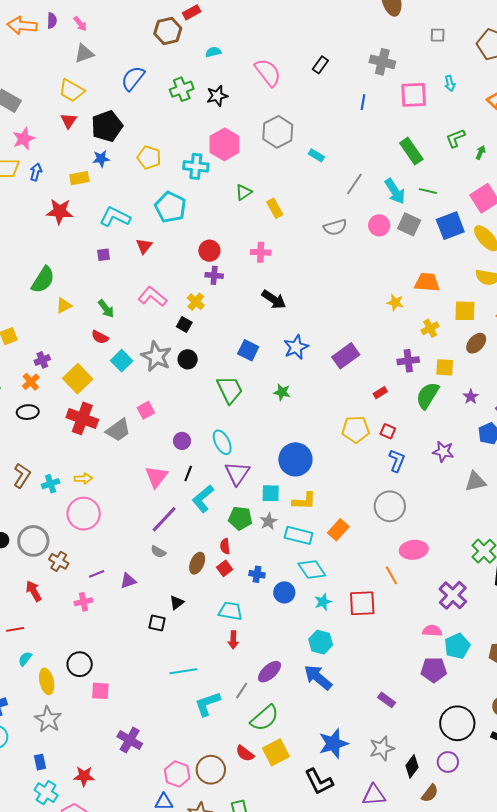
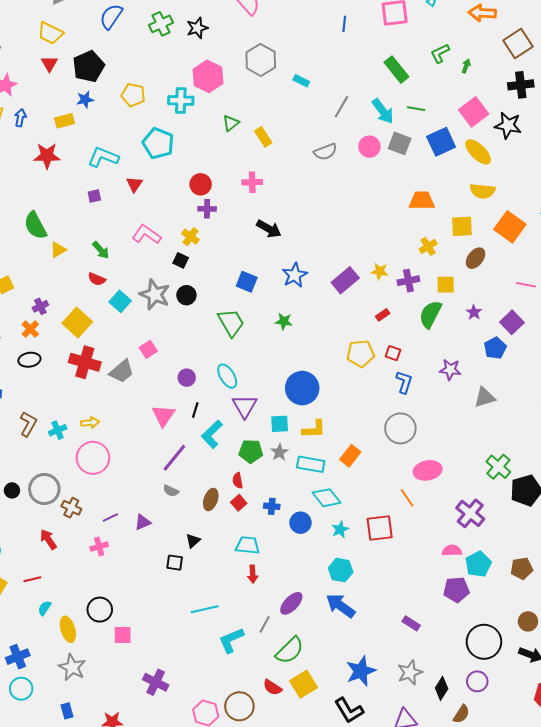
green semicircle: (43, 280) -> (35, 226), turned 124
yellow star: (395, 302) -> (380, 271), moved

